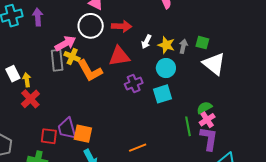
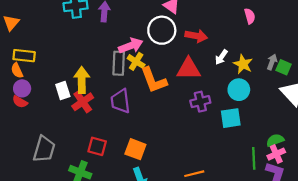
gray arrow: (183, 46) -> (272, 62), moved
white rectangle: (13, 74) -> (63, 91), moved
yellow arrow: (27, 80) -> (82, 80), size x1.6
purple trapezoid: (67, 128) -> (120, 101), moved

